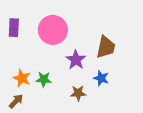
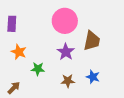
pink circle: (53, 30) -> (65, 21), moved
orange star: (22, 78) -> (19, 52), moved
blue star: (101, 78) -> (93, 77), moved

